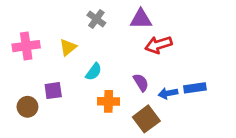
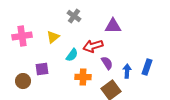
purple triangle: (141, 19) -> (113, 26), moved
red arrow: (158, 45) -> (93, 46), moved
blue rectangle: (195, 88) -> (147, 67), turned -63
blue arrow: (168, 93) -> (127, 71), turned 104

